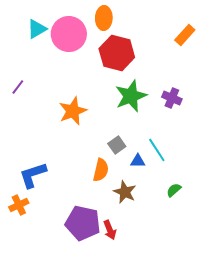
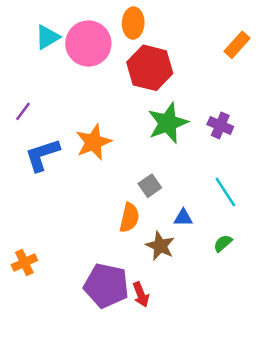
cyan line: (157, 150) -> (225, 192), moved
blue triangle: (138, 161) -> (183, 218), moved
blue L-shape: (33, 175) -> (42, 155), moved

